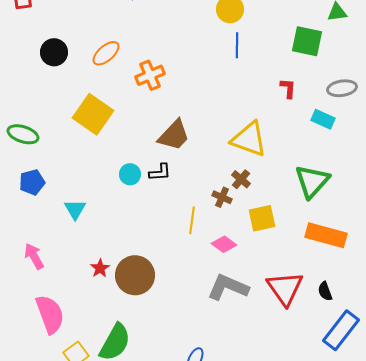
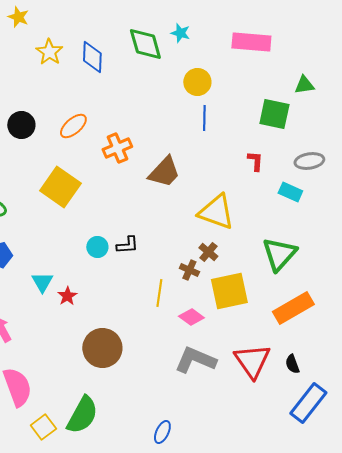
brown trapezoid: (174, 135) -> (164, 172), moved
yellow square: (262, 218) -> (229, 291), size x1.4
orange rectangle: (326, 235) -> (293, 308), turned -45
red star: (100, 268) -> (67, 296), moved

